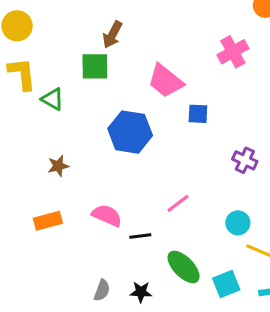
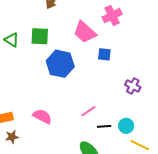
pink cross: (233, 52) -> (112, 16), moved
green square: (95, 66) -> (40, 36), moved
brown star: (58, 166) -> (12, 137), moved
black line: (140, 236) -> (104, 126), moved

